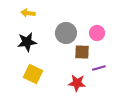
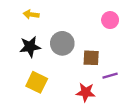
gray circle: (66, 33) -> (62, 43), moved
pink circle: (97, 33) -> (110, 20), moved

